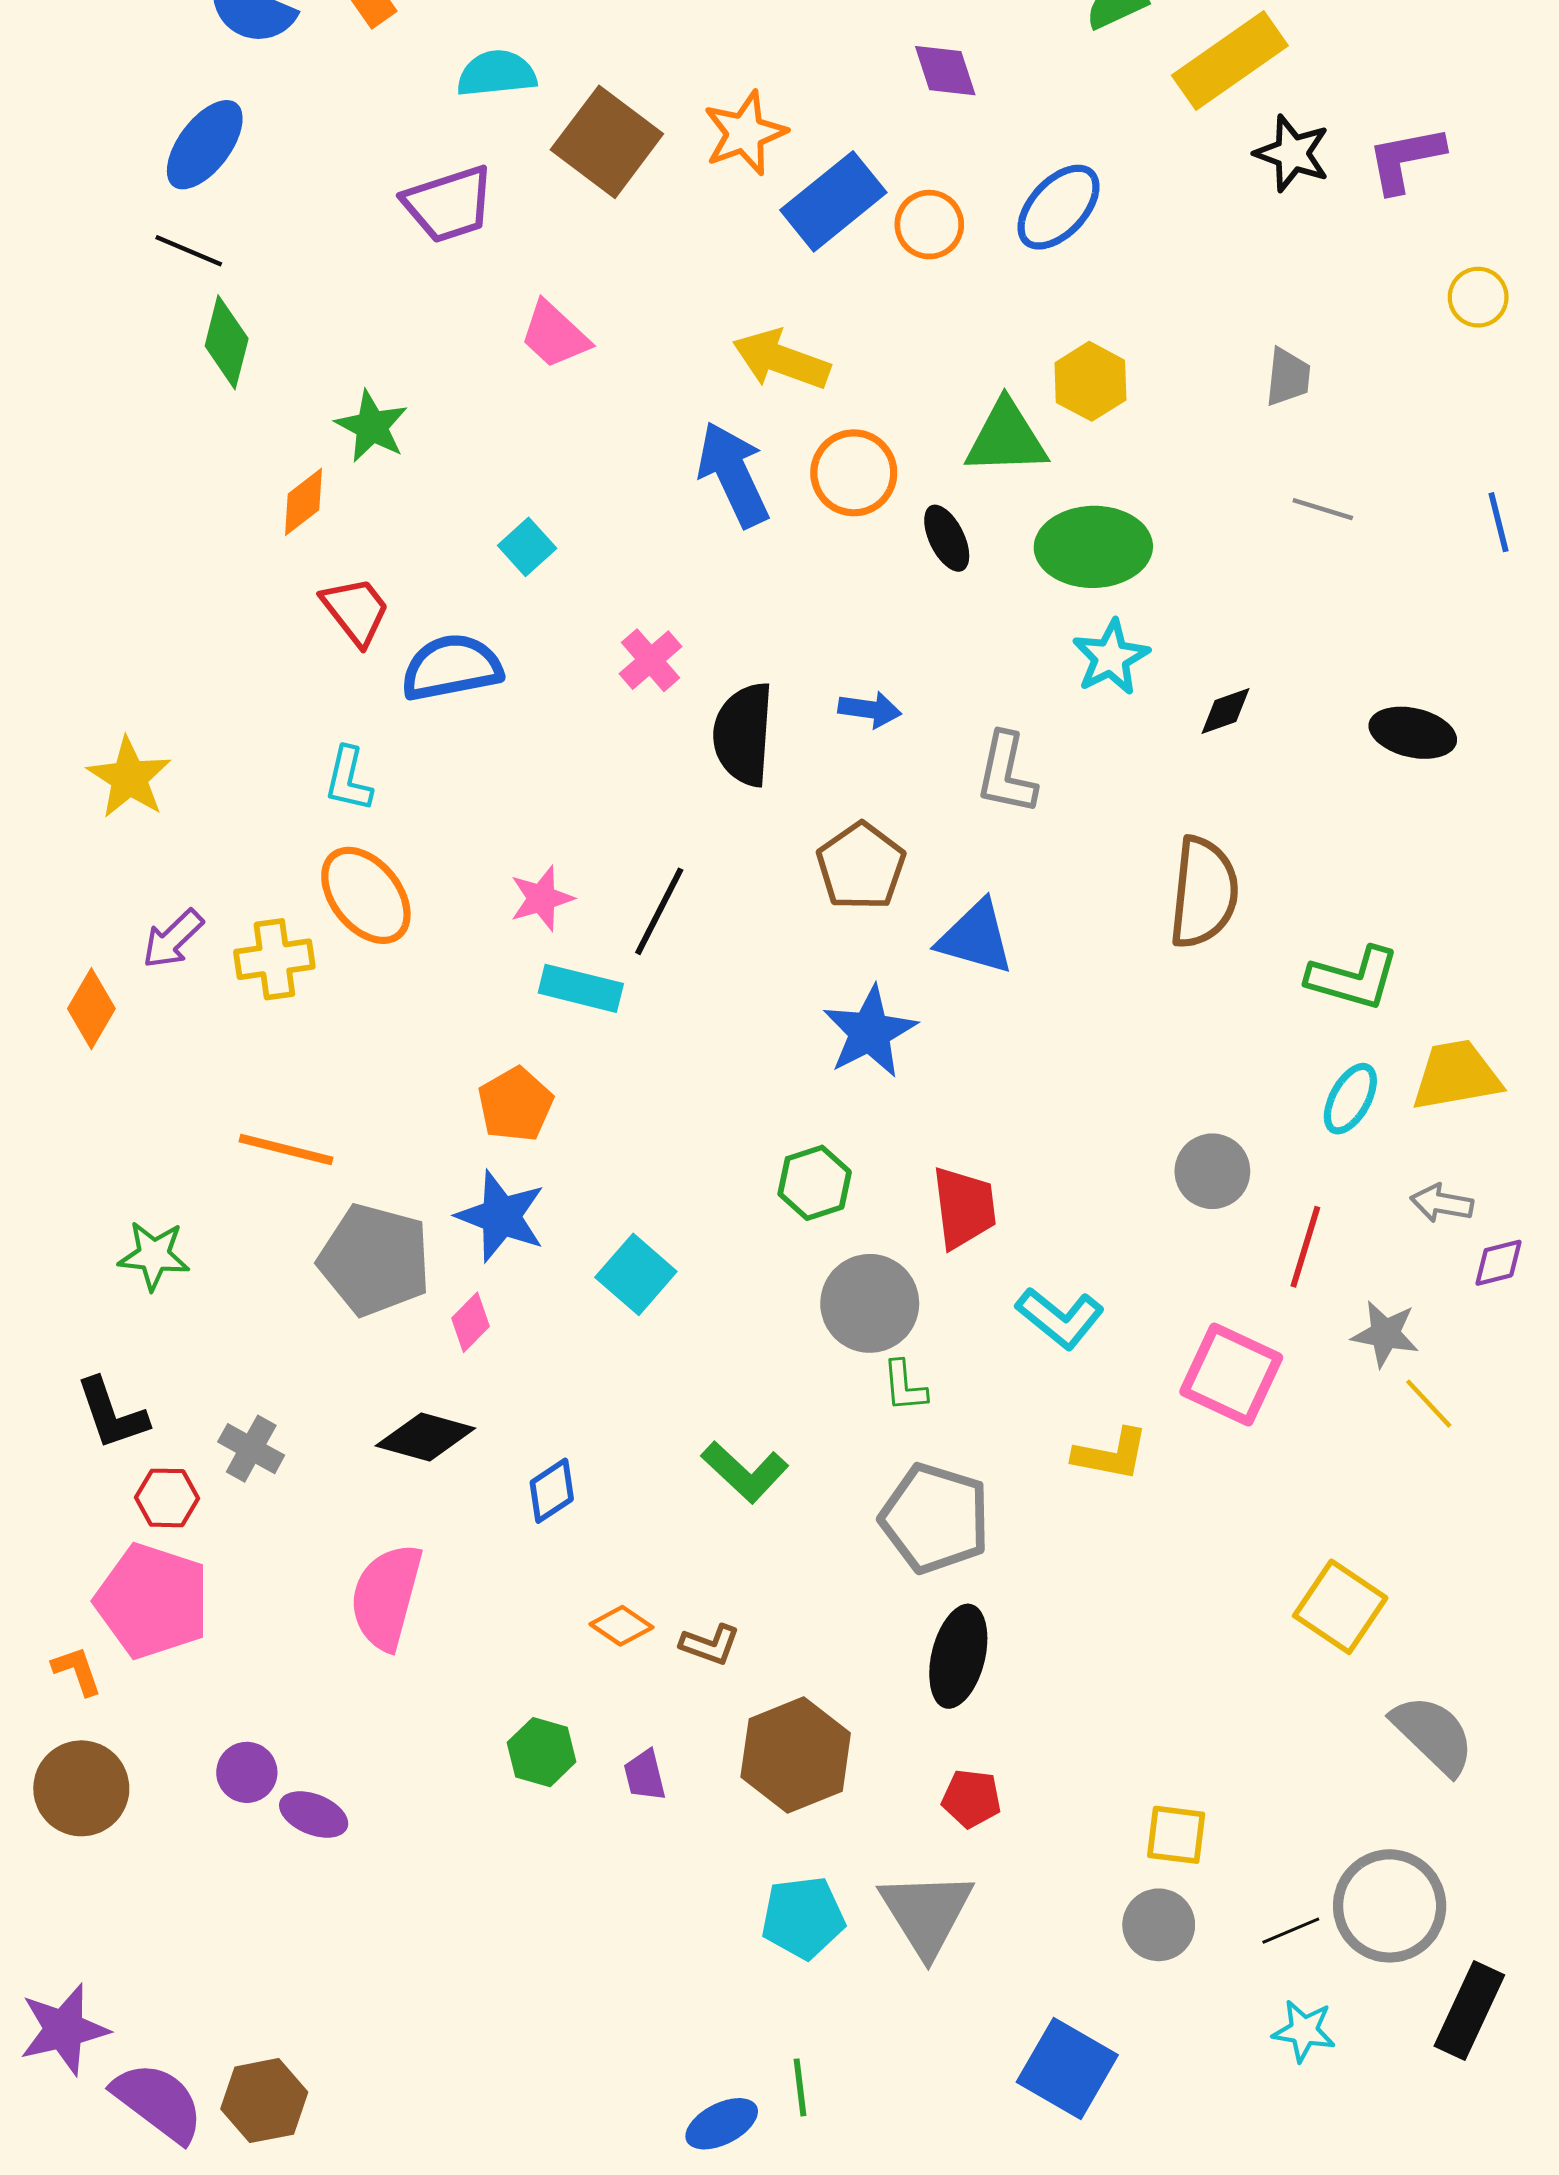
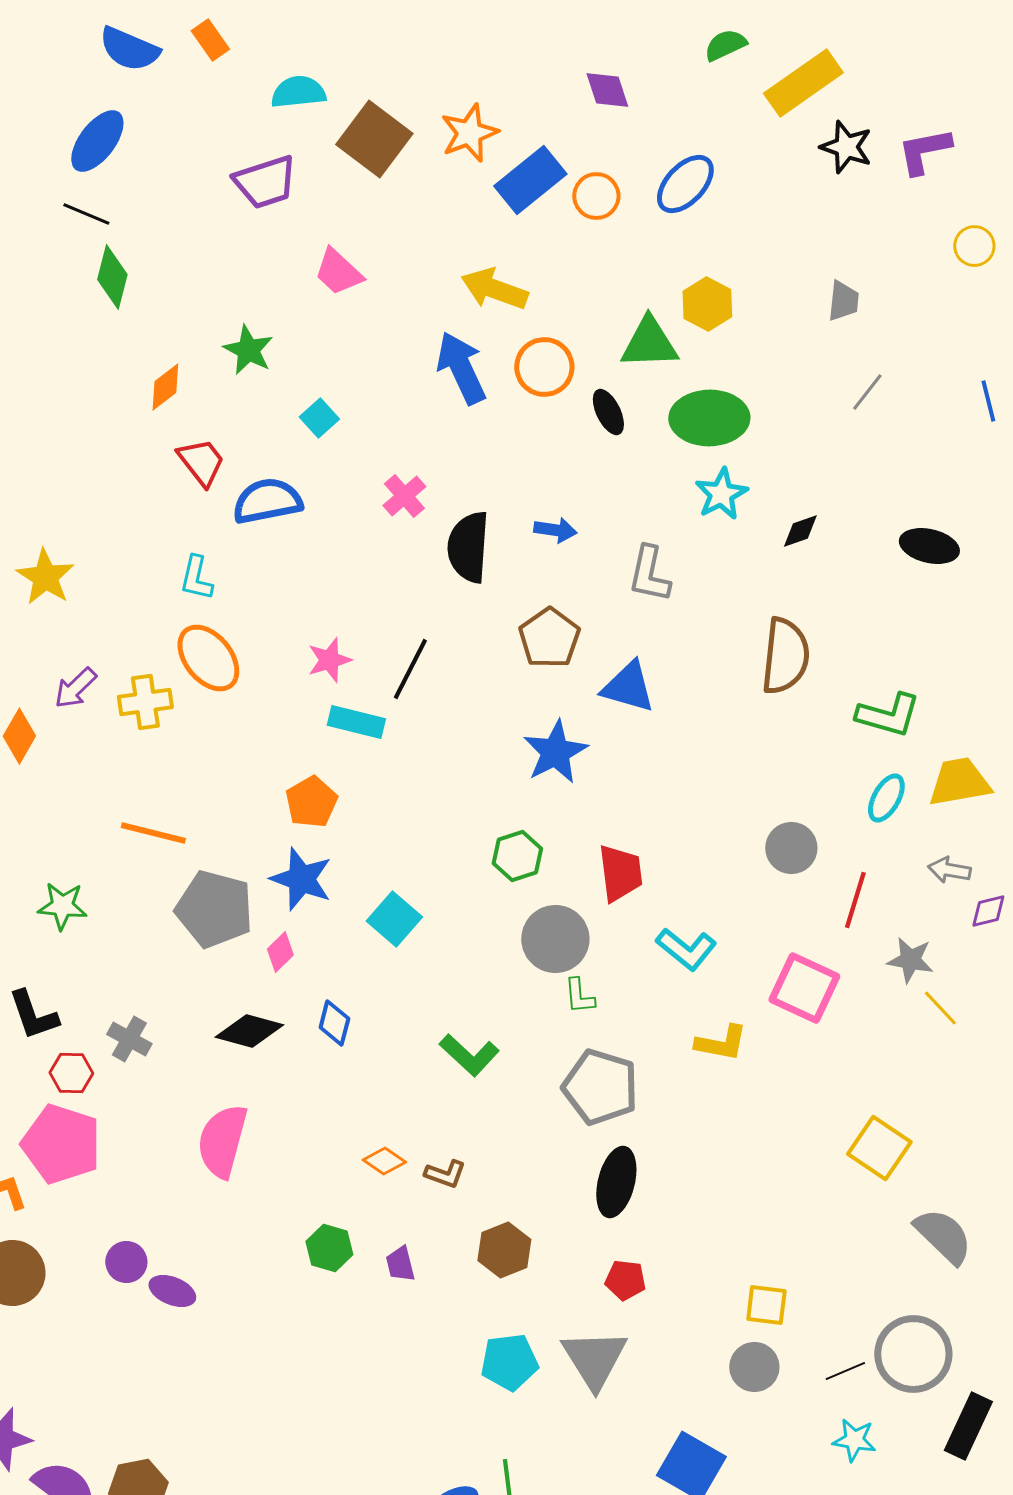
green star: (372, 426) -> (248, 350), moved
gray line: (1323, 509) -> (867, 392), turned -69
blue diamond: (552, 1491) -> (334, 1023), moved, turned -42
brown hexagon: (796, 1755) -> (504, 1250), size x0.7

